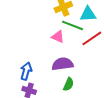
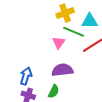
pink triangle: (58, 37) -> (59, 43), turned 40
green semicircle: (68, 84) -> (54, 91), moved

